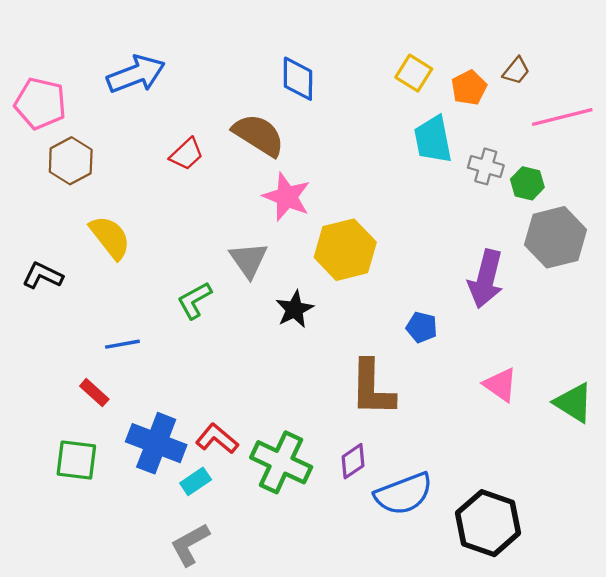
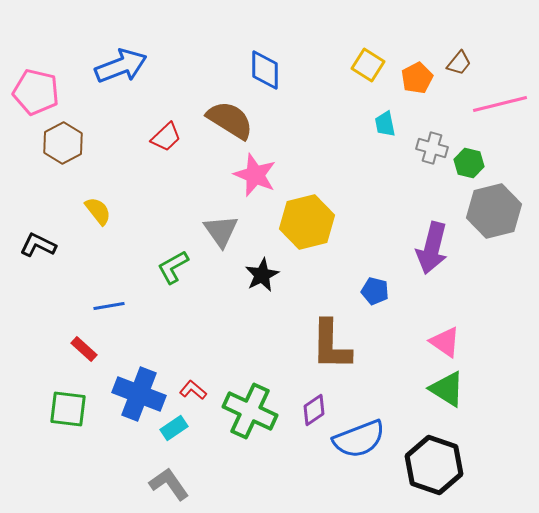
cyan trapezoid: (433, 139) -> (385, 124), size x0.6
yellow semicircle: (110, 237) -> (98, 211), size x0.7
green triangle: (574, 403) -> (447, 389), moved
red L-shape: (217, 439) -> (193, 390), size x0.7
gray L-shape: (190, 544) -> (169, 484), turned 84

